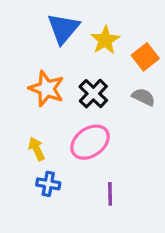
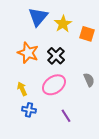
orange square: (145, 57) -> (87, 34), turned -35
gray semicircle: (144, 97) -> (89, 80), moved, turned 40
purple line: (110, 194) -> (66, 116), turned -32

